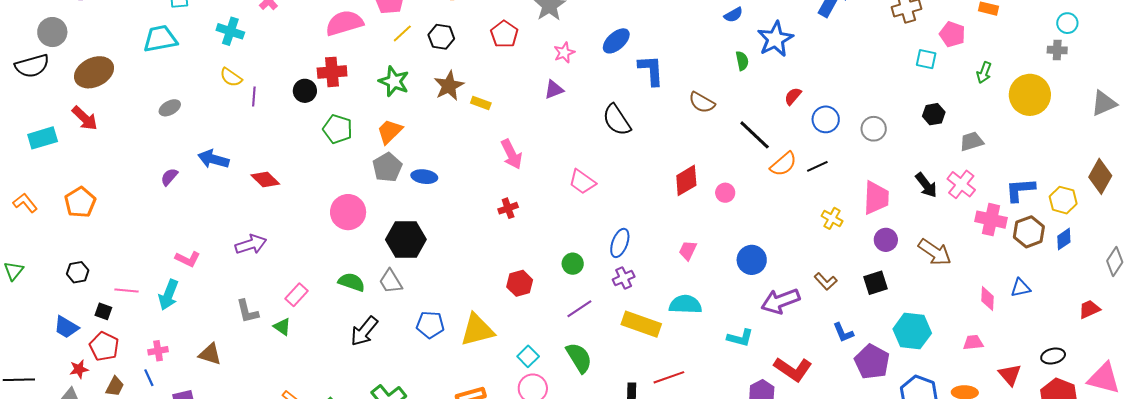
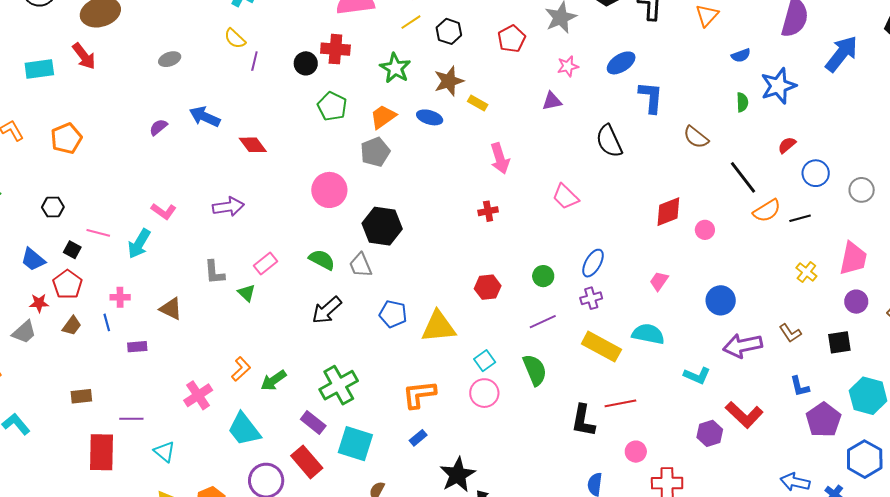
blue ellipse: (424, 177) -> (430, 117), moved

